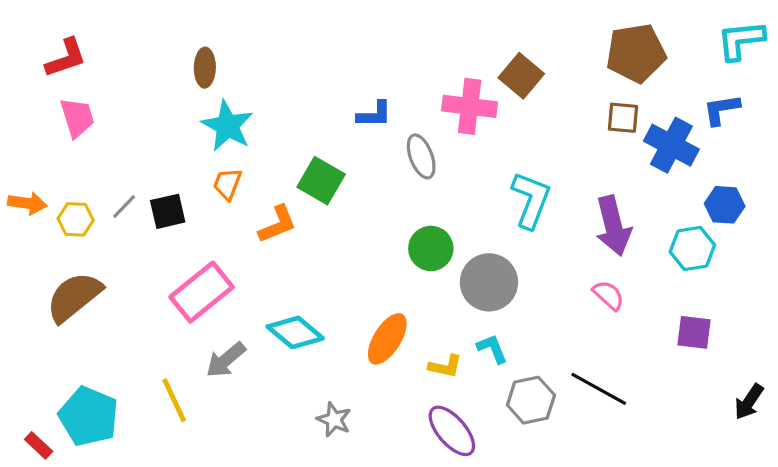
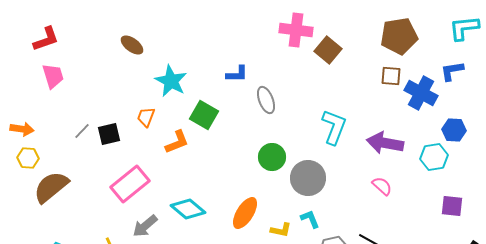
brown ellipse: (205, 68) -> (132, 45), turned -55
pink cross: (470, 106) -> (296, 30), moved
cyan star: (227, 126) -> (171, 81), moved
yellow hexagon: (76, 219) -> (28, 158), moved
purple arrow: (613, 226) -> (385, 143), turned 114
purple square: (694, 332) -> (452, 206), moved

